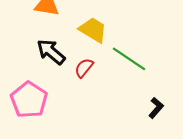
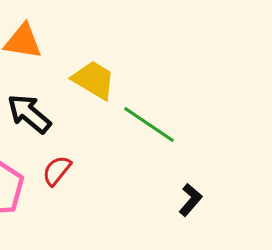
red semicircle: (84, 68) -> (57, 171), moved

